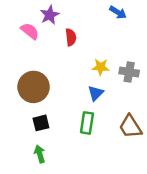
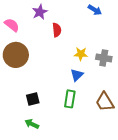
pink semicircle: (30, 31) -> (12, 25), moved
brown circle: (34, 87) -> (16, 55), moved
green arrow: (40, 154) -> (32, 124), turned -48

